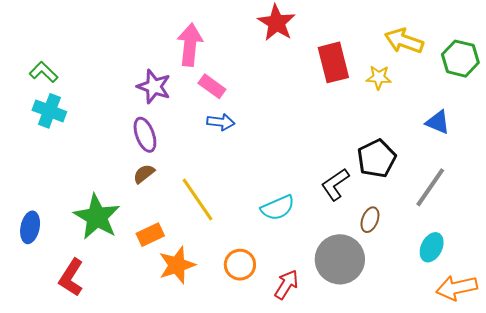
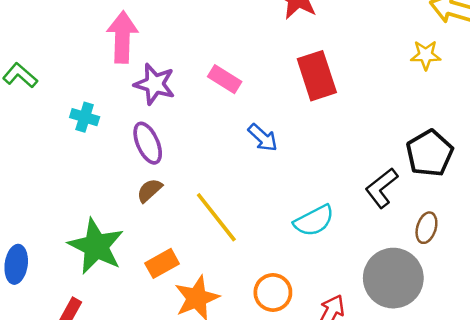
pink arrow: (190, 45) -> (122, 37), moved
red rectangle: (333, 62) -> (317, 76), moved
cyan cross: (49, 111) -> (85, 117), moved, size x0.7
blue arrow: (221, 122) -> (263, 138), moved, turned 40

